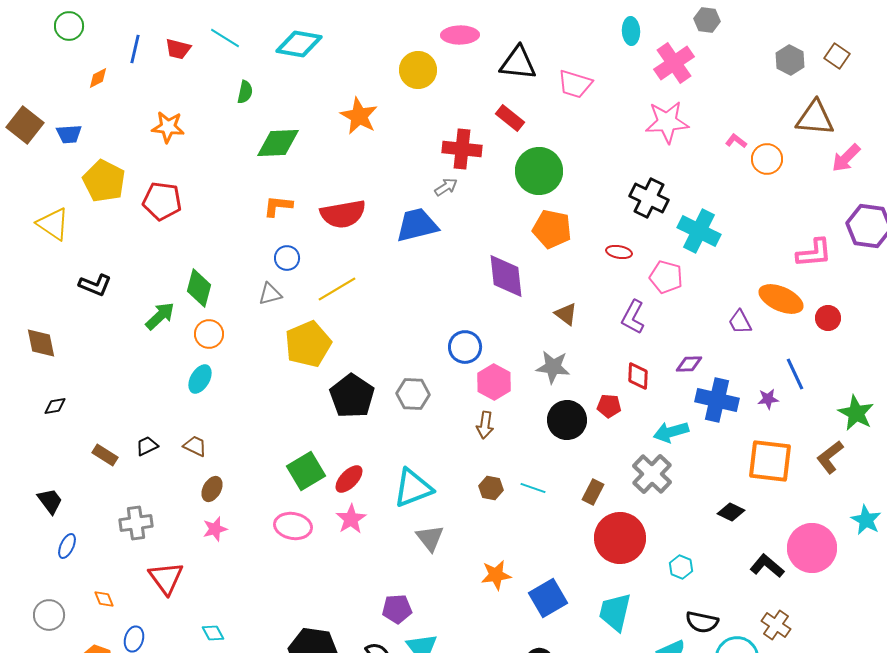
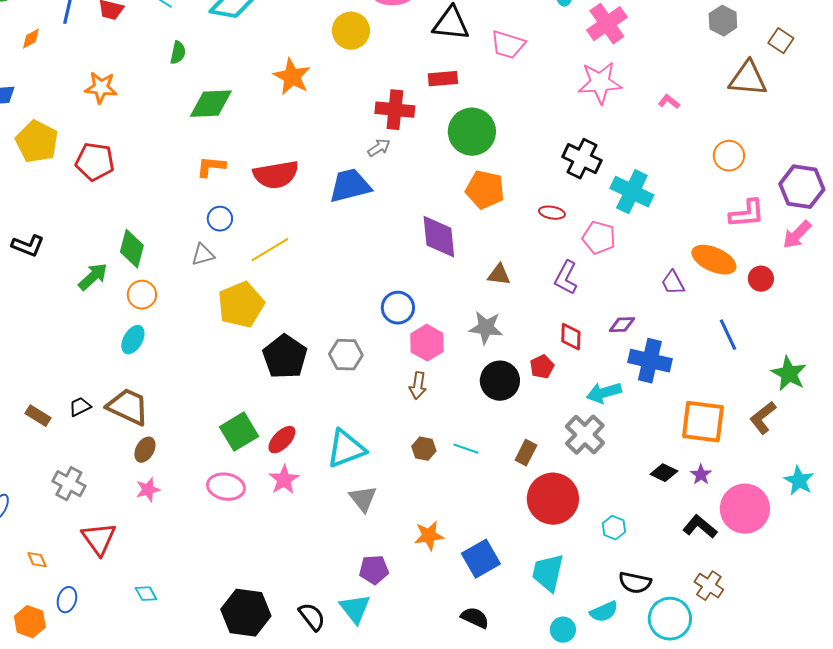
brown square: (837, 56) -> (781, 41), moved
red rectangle: (510, 118) -> (443, 79), turned -44
pink arrow: (846, 158) -> (797, 235), moved
orange circle: (767, 159) -> (729, 156), moved
brown triangle: (566, 314) -> (499, 275), turned -30
purple star: (768, 399) -> (701, 475), moved, turned -30
red pentagon: (609, 406) -> (542, 367), turned -30
brown trapezoid: (195, 446) -> (128, 407), size x1.8
gray cross: (136, 523) -> (69, 484), turned 36
purple pentagon: (397, 609) -> (374, 570), moved

